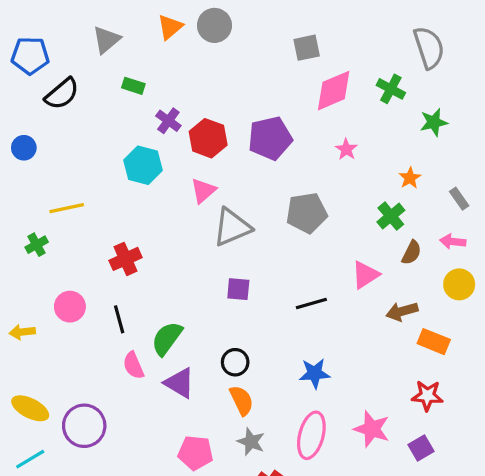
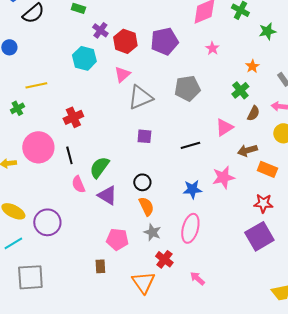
pink circle: (70, 307) -> (38, 147), size x1.6
pink star: (372, 429) -> (223, 177), moved, turned -30
purple square: (421, 448) -> (259, 236), size x1.8

